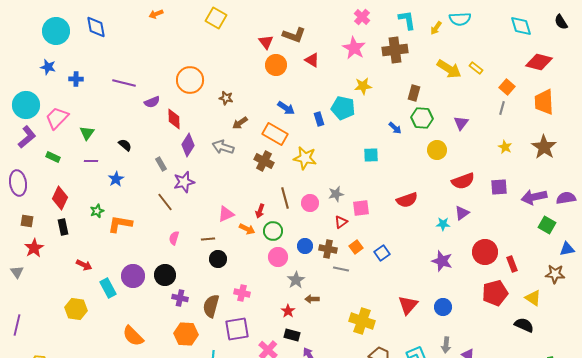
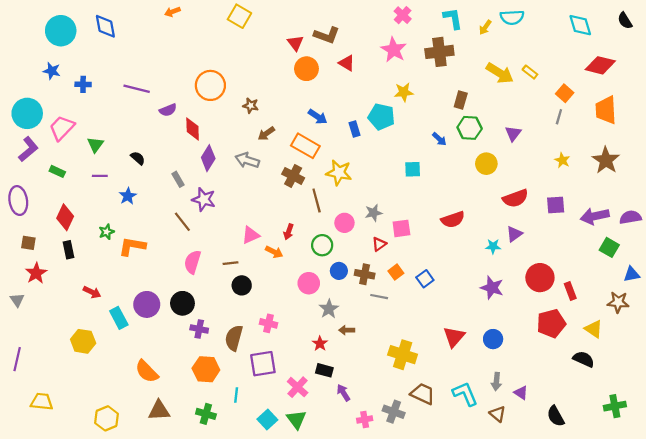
purple star: (184, 182) -> (204, 199), turned 30
brown line: (285, 198) -> (317, 201), moved
green circle: (273, 231) -> (322, 245), moved
pink semicircle: (174, 238) -> (193, 262), size x1.5

